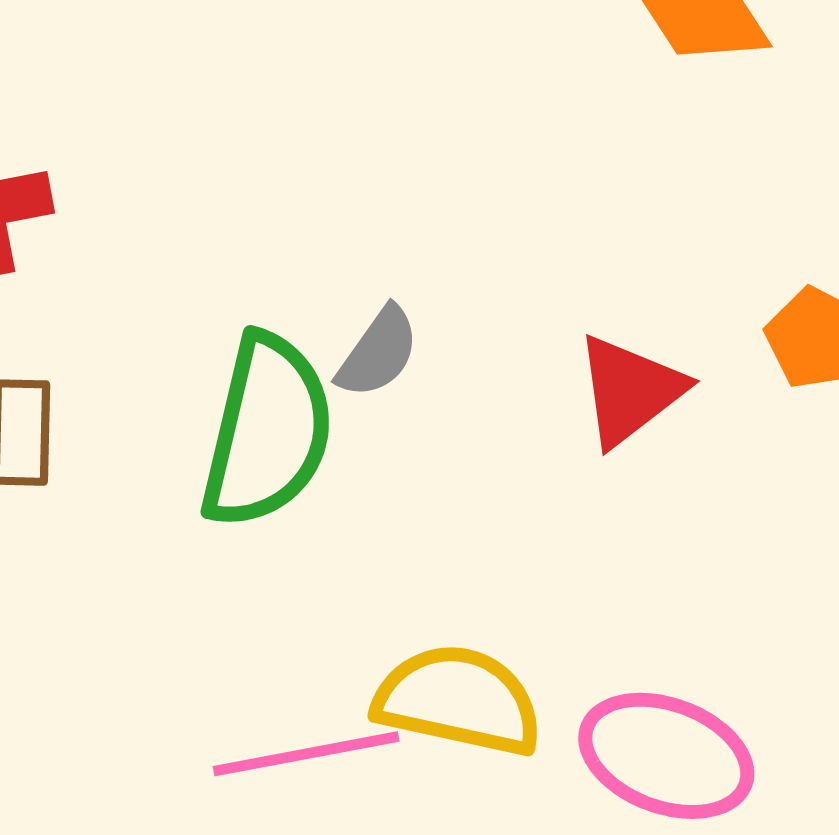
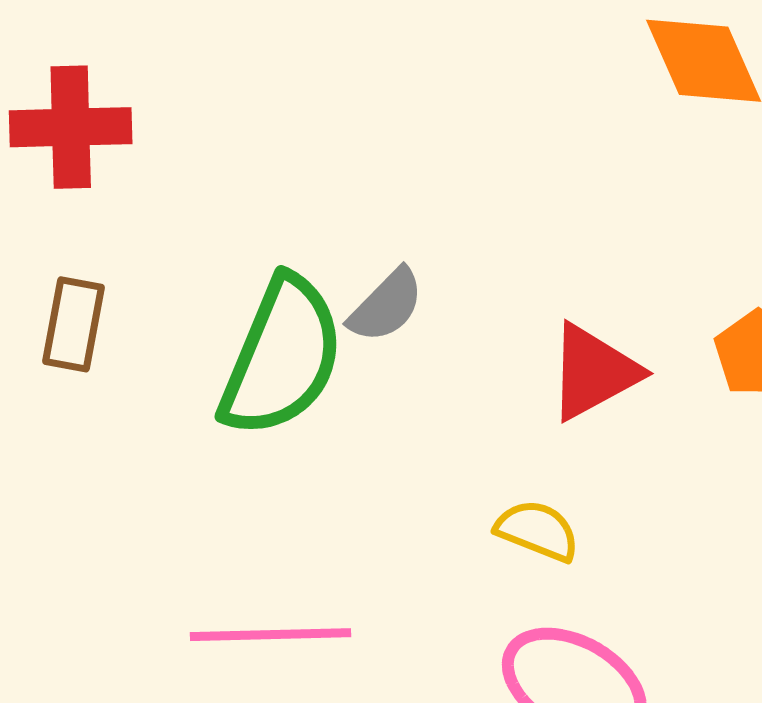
yellow semicircle: (458, 700) -> (537, 531), moved, size x0.6

